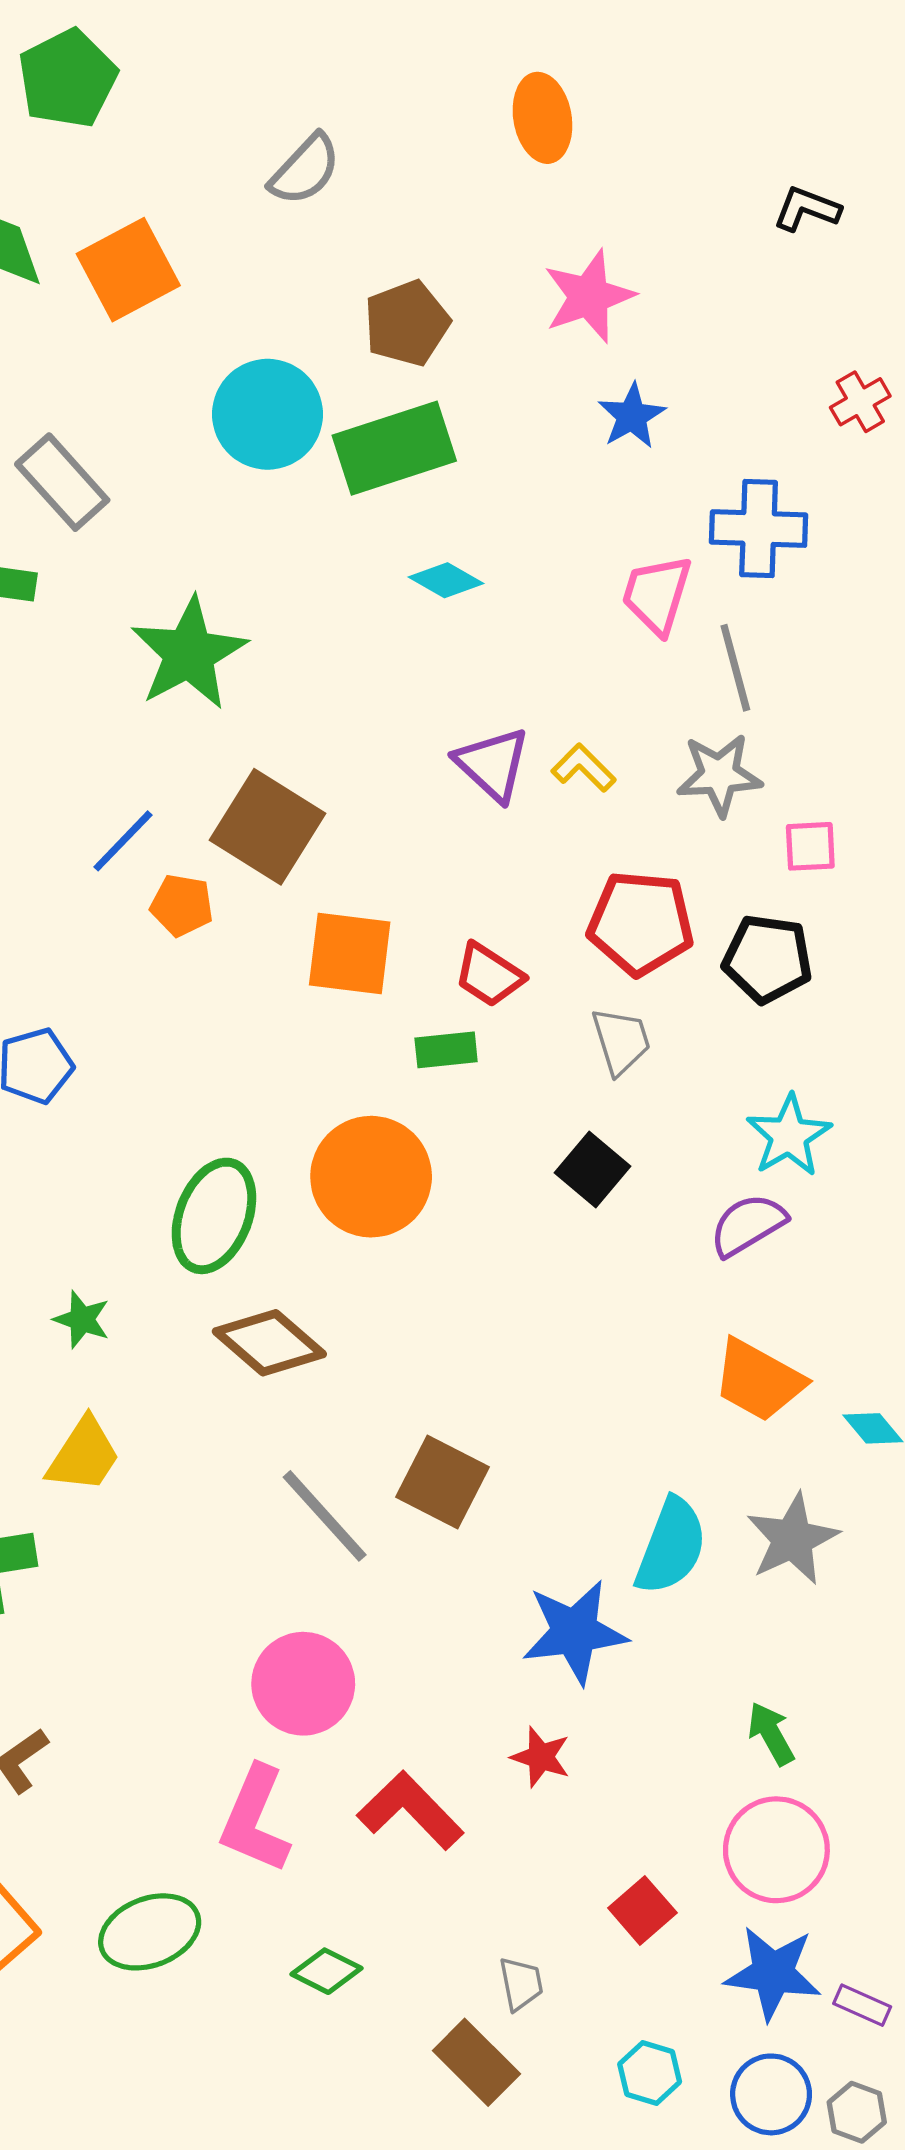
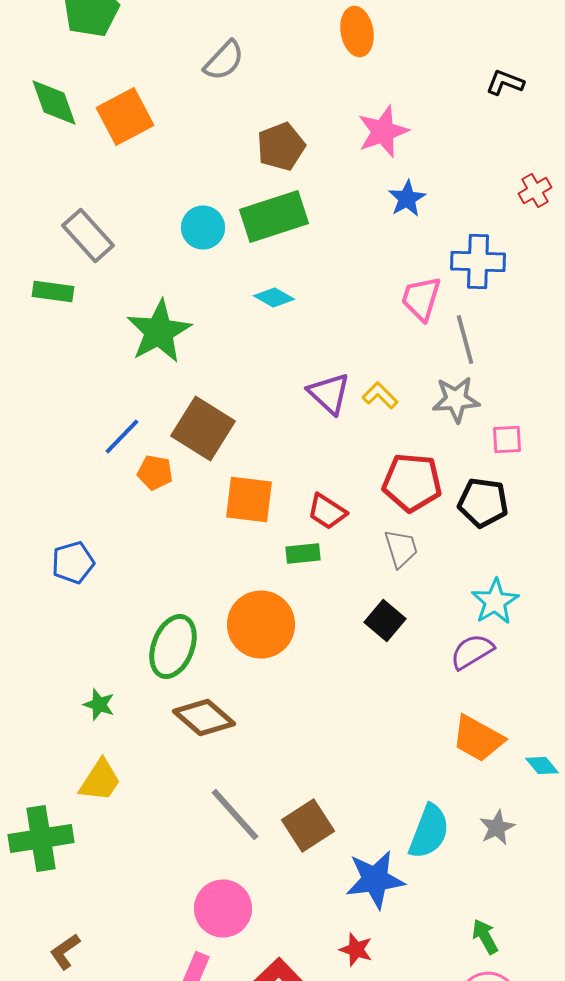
cyan circle: (268, 414) -> (203, 228), moved, size x0.7
cyan diamond: (446, 580) -> (274, 298), moved
brown square: (443, 1482) -> (308, 826), moved, turned 30
gray star: (792, 1539) -> (497, 828), size x0.7

